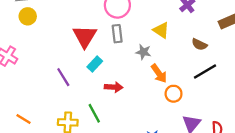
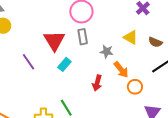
yellow triangle: (161, 30) -> (131, 37), moved
purple line: (63, 77) -> (29, 62), moved
red arrow: (114, 87) -> (97, 83), moved, turned 105

